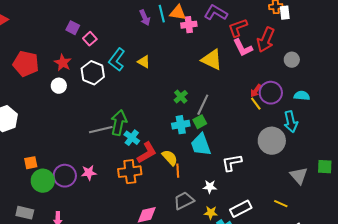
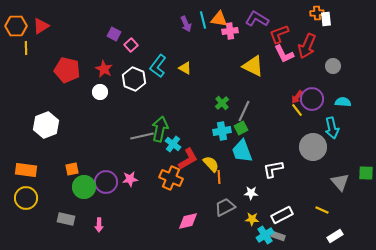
orange cross: (130, 172) -> (171, 178), turned 30

